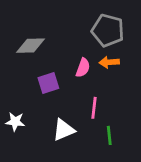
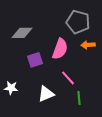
orange arrow: (109, 62) -> (88, 45), moved
pink semicircle: (83, 68) -> (60, 49), size x1.5
pink line: (94, 108) -> (68, 78), turned -49

